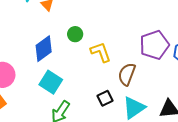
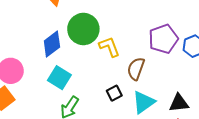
green circle: (75, 34) -> (83, 29), size x2.0

